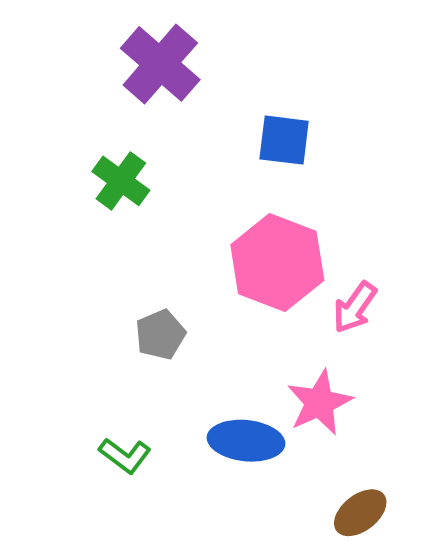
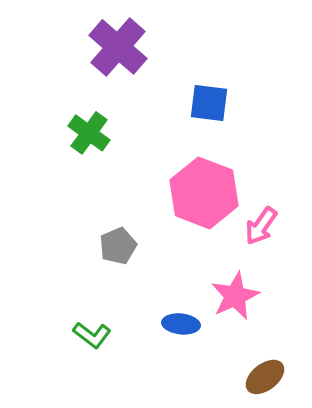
blue ellipse: (246, 441) -> (181, 324), size x0.7

